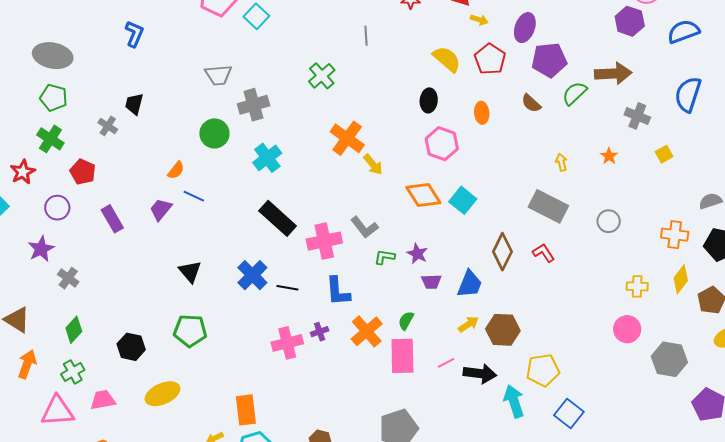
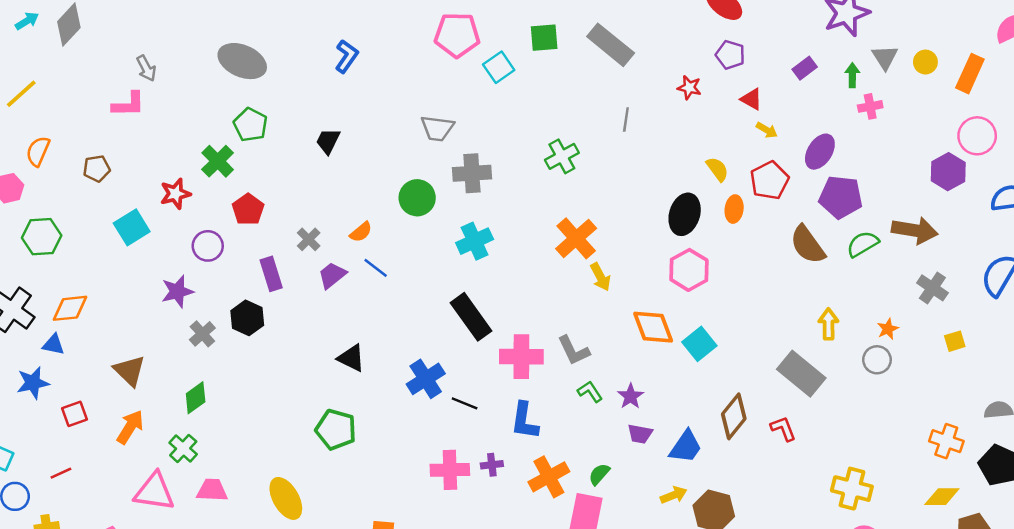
yellow semicircle: (447, 59) -> (717, 169), size x0.7
green pentagon: (54, 98) -> (250, 125), moved
black ellipse: (429, 100) -> (685, 214), size x1.4
brown semicircle: (531, 103) -> (808, 245), size x1.6
orange ellipse: (482, 113) -> (734, 209), moved
gray cross: (108, 126) -> (309, 239), moved
yellow arrow: (561, 162) -> (828, 324), size x1.4
gray circle: (609, 221) -> (877, 360), moved
green L-shape: (385, 257) -> (590, 392), turned 35
black triangle: (190, 272) -> (351, 358), turned -35
yellow diamond: (681, 279) -> (942, 497), turned 40
yellow cross: (637, 286) -> (852, 489), moved, size x1.5
black hexagon: (131, 347) -> (247, 318), moved
green cross: (73, 372) -> (183, 448), turned -30
yellow ellipse: (163, 394) -> (286, 498), turned 72

